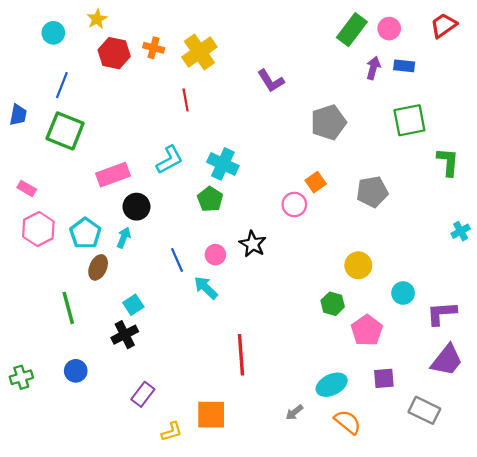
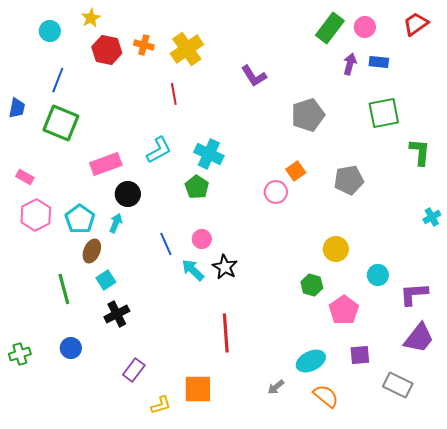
black star: (253, 244) -> (225, 267), moved
cyan square: (133, 305) -> (106, 280), moved

